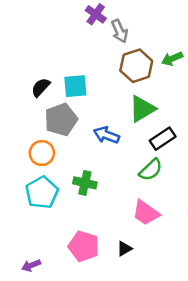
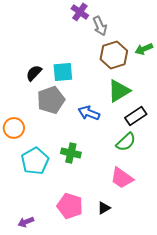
orange circle: (42, 153) -> (14, 128), moved

